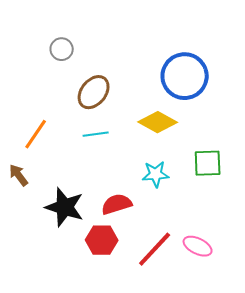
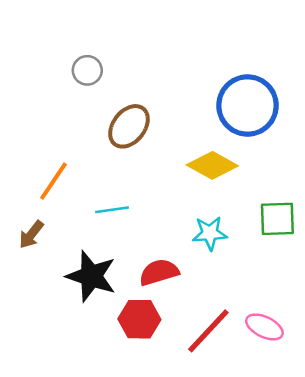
cyan line: (96, 134) -> (112, 210), moved
brown arrow: (19, 175) -> (31, 234), turned -105

